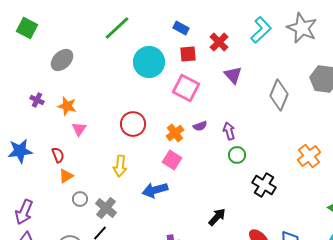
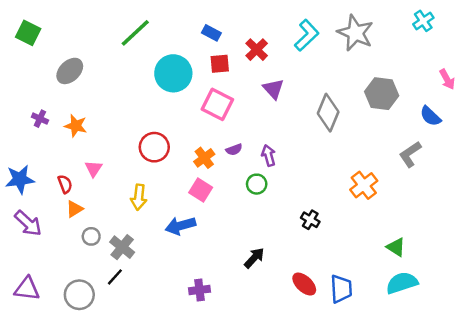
pink triangle: (79, 129) -> (94, 169), moved
green circle: (237, 155) -> (257, 184), moved
black cross: (264, 185) -> (310, 220), size x0.7
purple arrow: (24, 212) -> (28, 223), moved, turned -70

